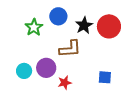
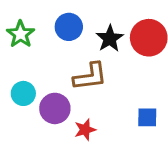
green star: (34, 27) -> (21, 34), moved
cyan circle: (24, 71) -> (23, 93), moved

